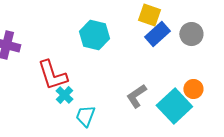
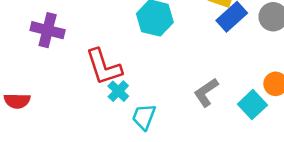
cyan square: (174, 106) -> (252, 105), size x0.7

